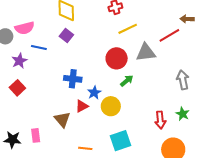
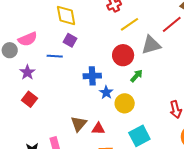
blue line: (39, 48) -> (55, 56), moved
blue cross: (73, 79) -> (92, 76), moved
red triangle: (82, 106) -> (98, 129), moved, turned 40
brown triangle: (62, 119) -> (79, 124), turned 30

